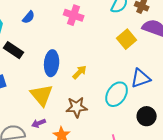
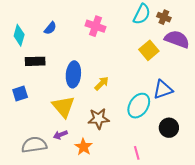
black rectangle: (14, 50) -> (35, 61), turned -36

